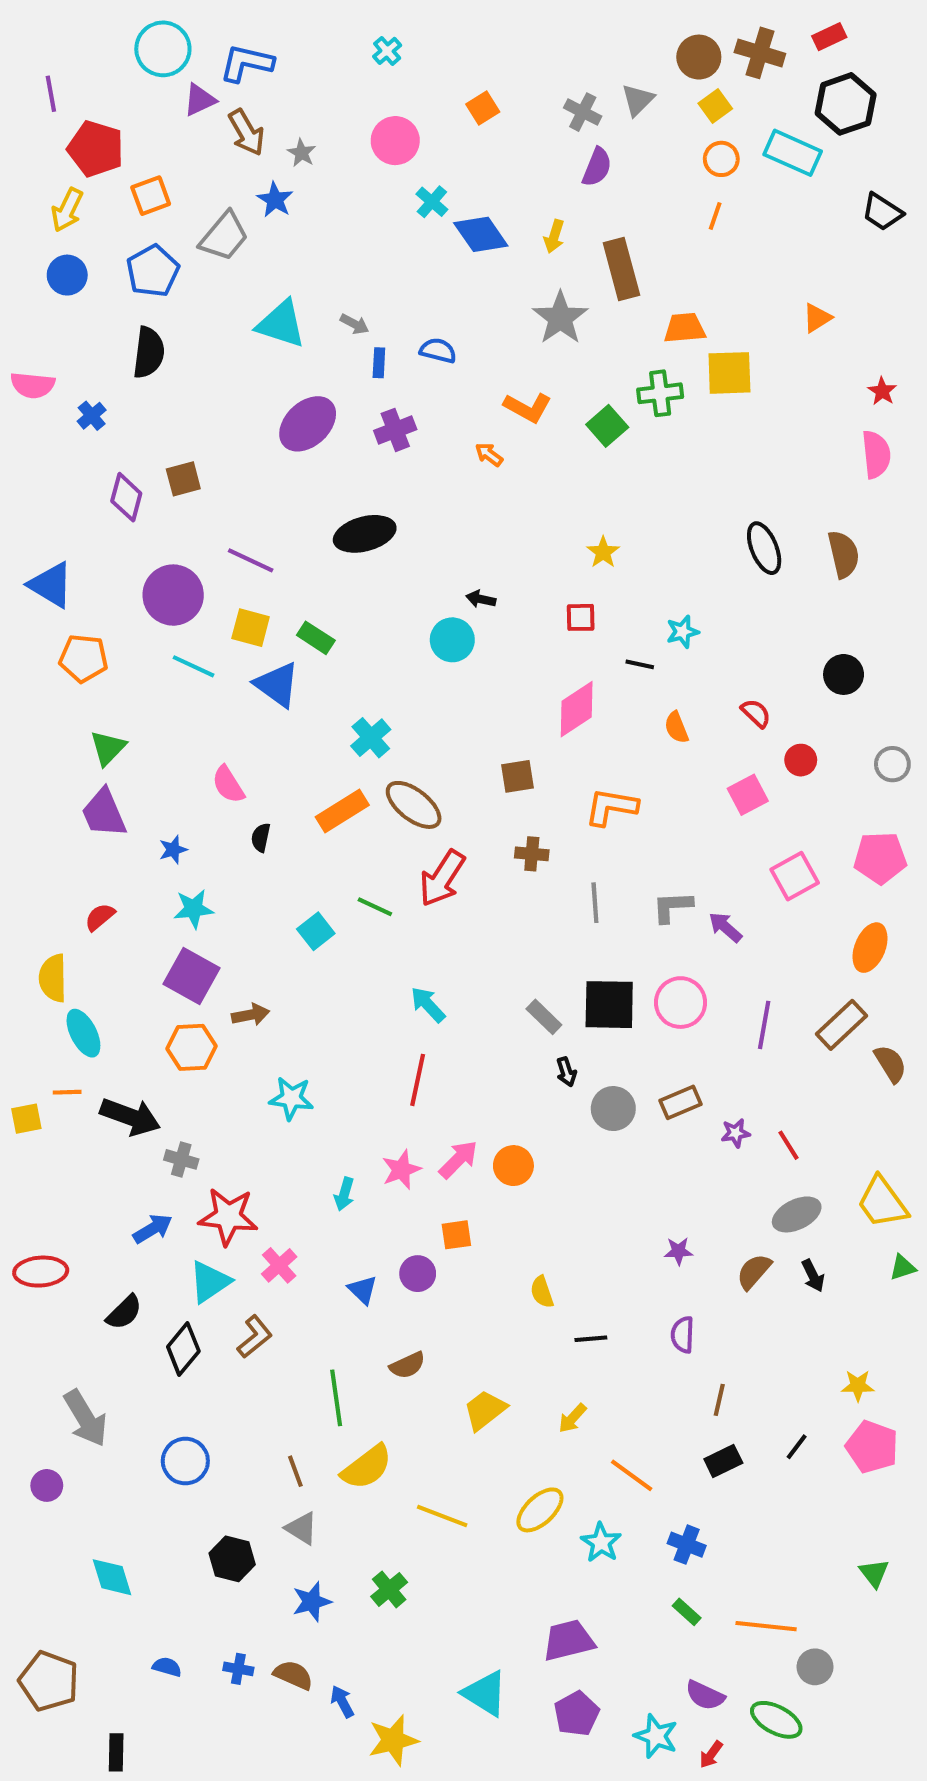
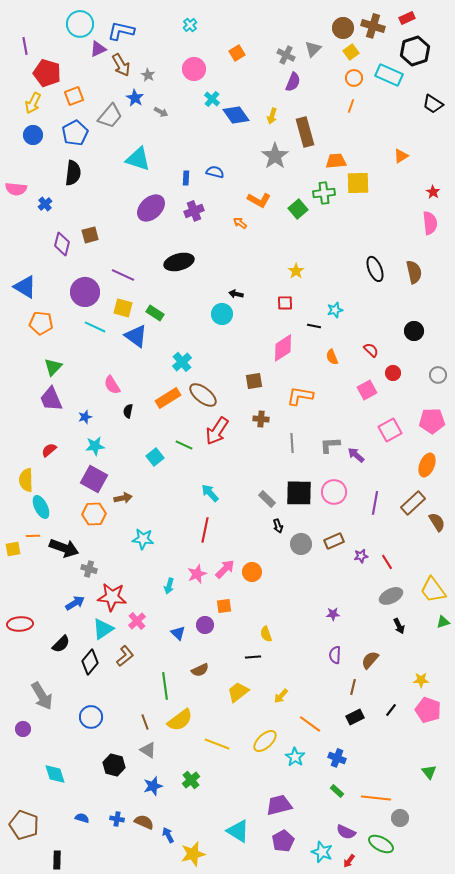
gray arrow: (354, 324) -> (161, 112), moved
brown semicircle: (754, 1272) -> (370, 660), moved
black line: (591, 1339) -> (253, 657), moved

